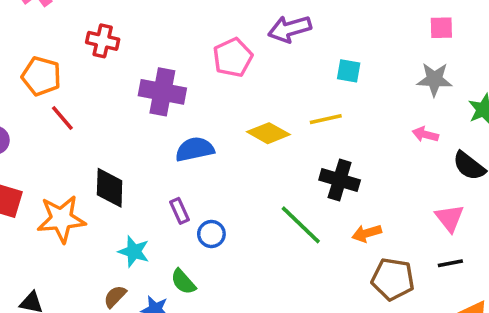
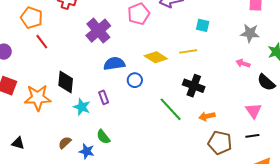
purple cross: (162, 92) -> (98, 31), turned 35
blue circle: (211, 234) -> (135, 80), moved
cyan star: (134, 252) -> (82, 107), moved

